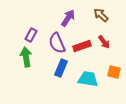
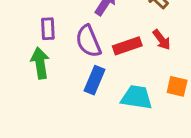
purple rectangle: (31, 35) -> (48, 29), turned -32

